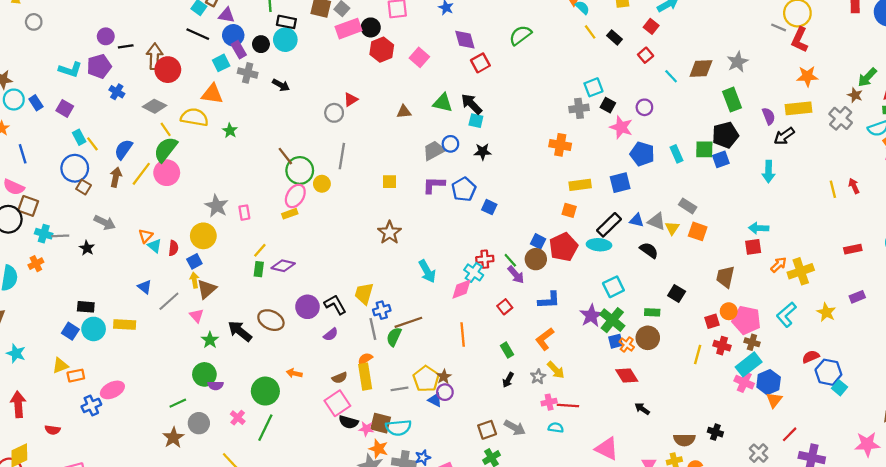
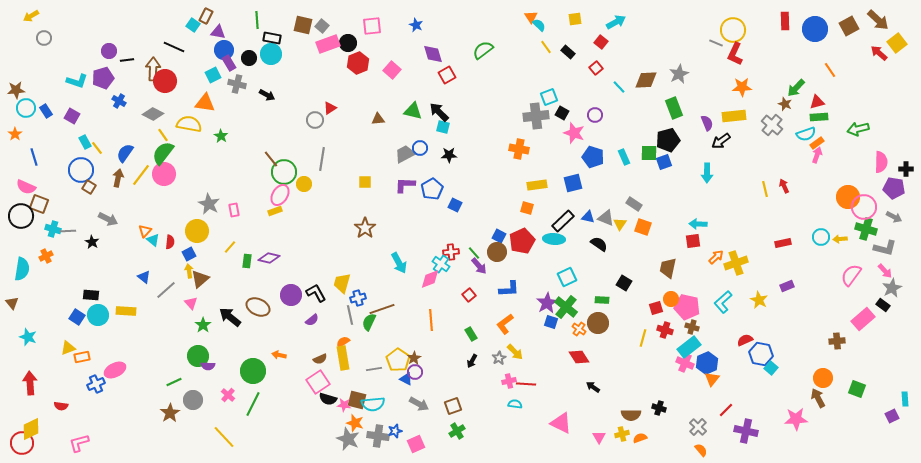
black line: (198, 34) -> (174, 47), moved
gray cross: (579, 108) -> (536, 116), size x1.4
yellow line: (260, 250) -> (230, 247), moved
blue square: (616, 341) -> (551, 322), moved, turned 32
gray arrow: (515, 428) -> (419, 404), moved

